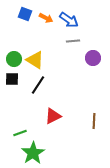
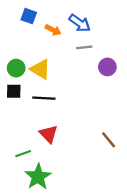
orange arrow: (46, 18) -> (53, 30), moved
black line: (38, 85) -> (44, 98), turned 60
red triangle: (53, 116) -> (48, 134), moved, turned -48
brown line: (94, 121) -> (109, 140), turned -42

